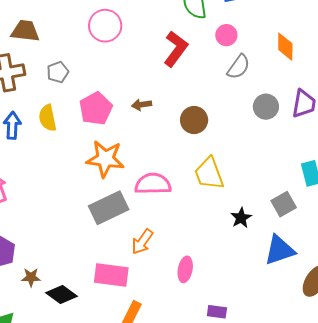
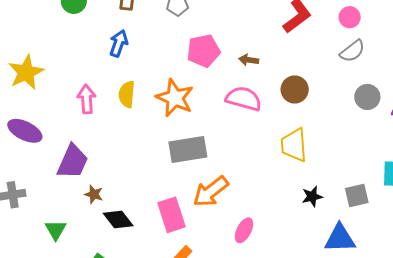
yellow semicircle: (48, 118) -> (127, 94), moved
orange star: (105, 159) -> (175, 98), moved
pink semicircle: (153, 184) -> (244, 99), moved
orange arrow: (142, 242) -> (211, 192), size x1.4
pink rectangle: (111, 275) -> (172, 215), turned 48

